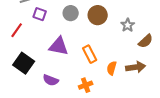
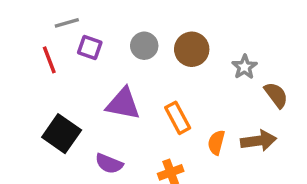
red line: (17, 30) -> (49, 60), moved, turned -56
brown semicircle: (146, 41) -> (276, 95), turned -84

